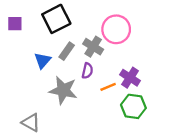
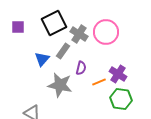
gray cross: (93, 47) -> (79, 34), moved

